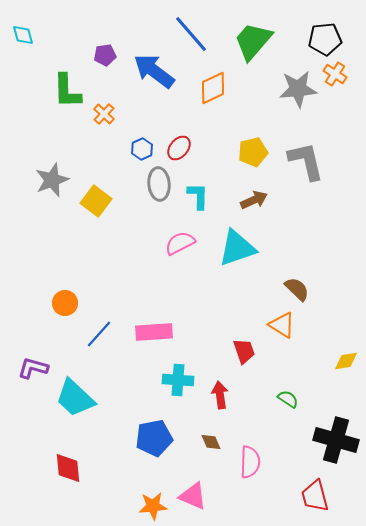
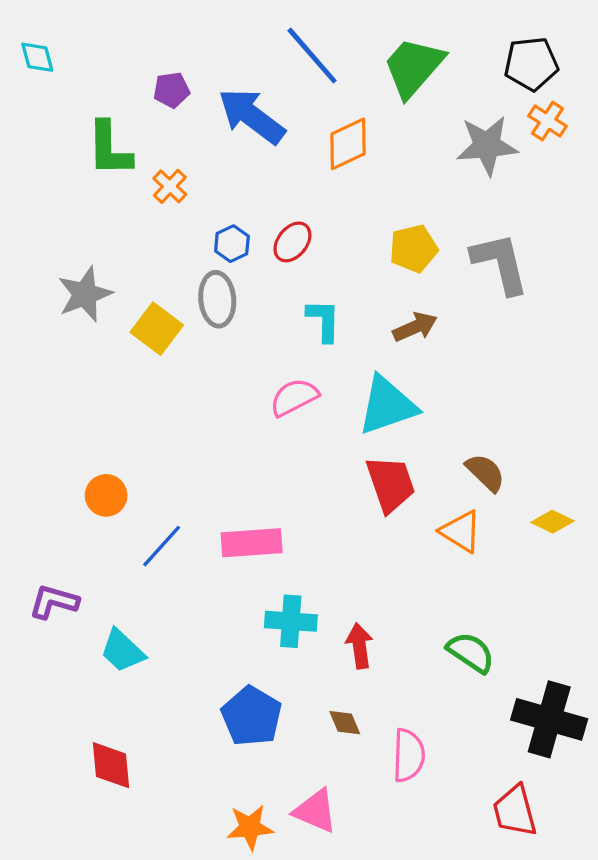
gray ellipse: (159, 184) -> (217, 299), moved
red trapezoid: (244, 351) -> (391, 484), moved, size x1.4
yellow diamond: (346, 361) -> (552, 522), moved, turned 35
cyan trapezoid: (75, 398) -> (122, 651), size x0.7
green semicircle: (288, 399) -> (471, 652), size x1.4
blue pentagon: (154, 438) -> (252, 716), turned -30

